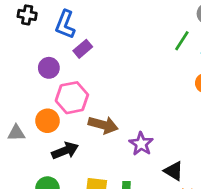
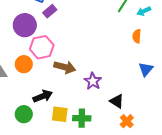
purple circle: (49, 68) -> (25, 25), size x1.5
black arrow: (65, 151) -> (43, 96), moved

